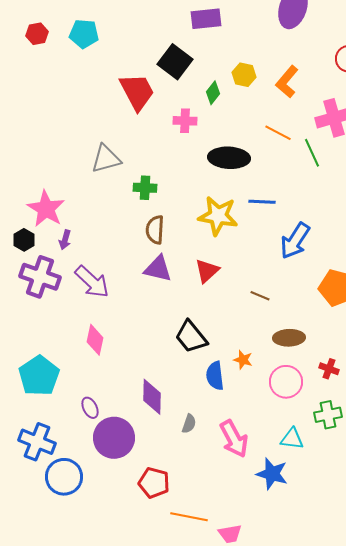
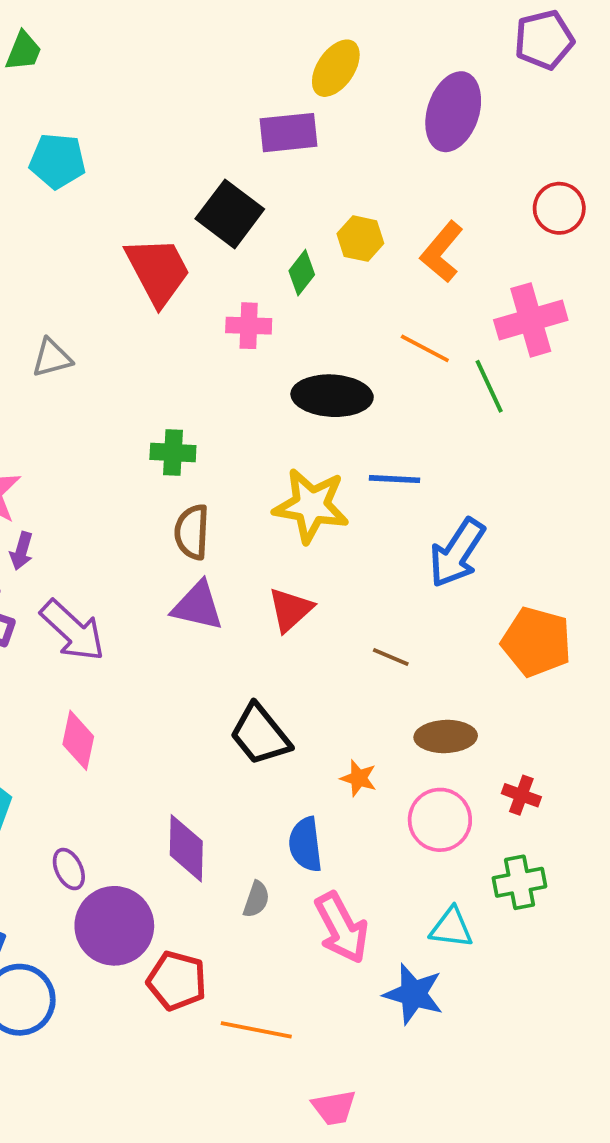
gray triangle: (106, 159) -> (52, 358), moved, size x0.7
blue semicircle: (215, 376) -> (306, 844), moved
red pentagon: (154, 483) -> (177, 981), moved
orange line: (189, 517) -> (256, 1030), moved

